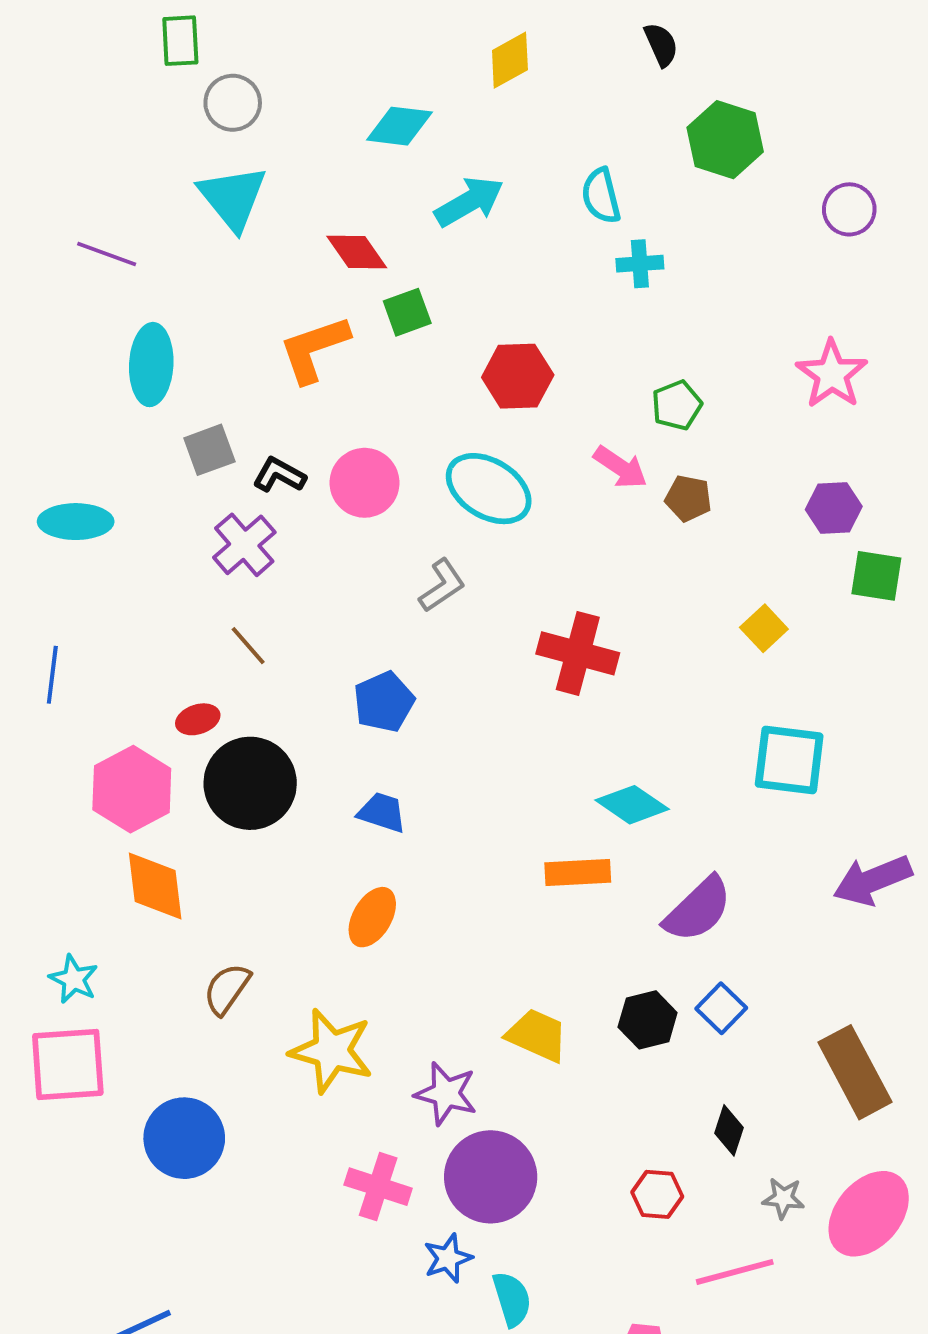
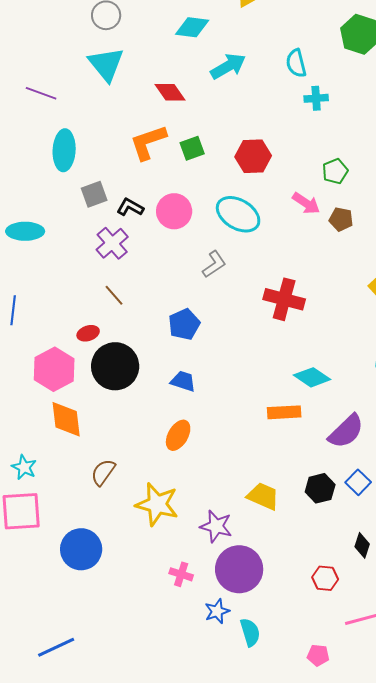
green square: (407, 312) -> (192, 148), moved
pink cross: (378, 1187) -> (181, 574), size x0.7

